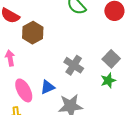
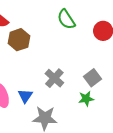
blue triangle: (48, 87) -> (25, 96), turned -42

